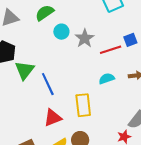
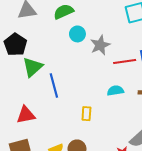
yellow rectangle: (83, 105) -> (86, 114), size x0.6
red triangle: (53, 118) -> (26, 115), moved

